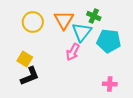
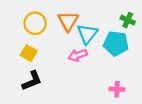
green cross: (94, 16) -> (128, 20), moved
pink arrow: (73, 52) -> (78, 55), turned 42
yellow square: (25, 59) -> (29, 53), moved

